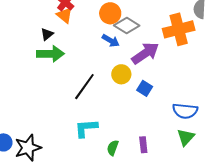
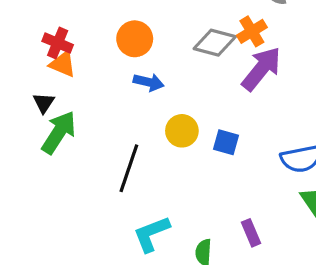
gray diamond: (127, 26) -> (215, 43), moved
orange cross: (179, 29) -> (252, 31), size x0.6
purple arrow: (145, 53) -> (261, 69), moved
green arrow: (50, 54) -> (59, 132), turned -40

